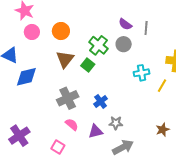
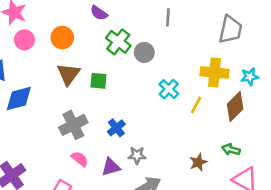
purple semicircle: (125, 24) -> (99, 13), moved
gray line: (146, 28) -> (168, 17), moved
green cross: (98, 45) -> (118, 42), moved
green square: (88, 65) -> (98, 81), turned -32
cyan cross: (142, 73) -> (169, 89), turned -35

